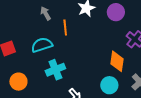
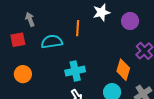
gray arrow: (46, 13) -> (30, 19), moved
cyan cross: (55, 70) -> (75, 71), moved

